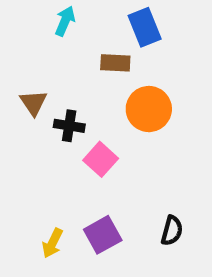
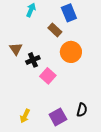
brown rectangle: (115, 63) -> (55, 30), turned 40
black cross: (69, 126) -> (33, 60), turned -32
purple square: (103, 235) -> (58, 117), moved

